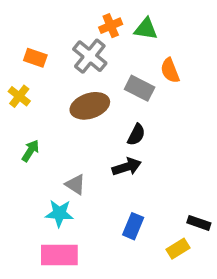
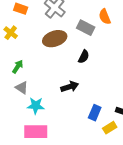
black arrow: (127, 167) -> (70, 87), moved
gray triangle: (75, 184) -> (22, 88), moved
blue rectangle: (133, 226) -> (95, 113), moved

